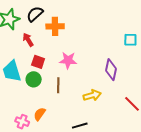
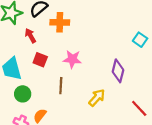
cyan square: (130, 40) -> (140, 40), turned 32
green circle: (34, 79) -> (23, 94), moved
yellow arrow: (92, 95) -> (97, 98), turned -36

